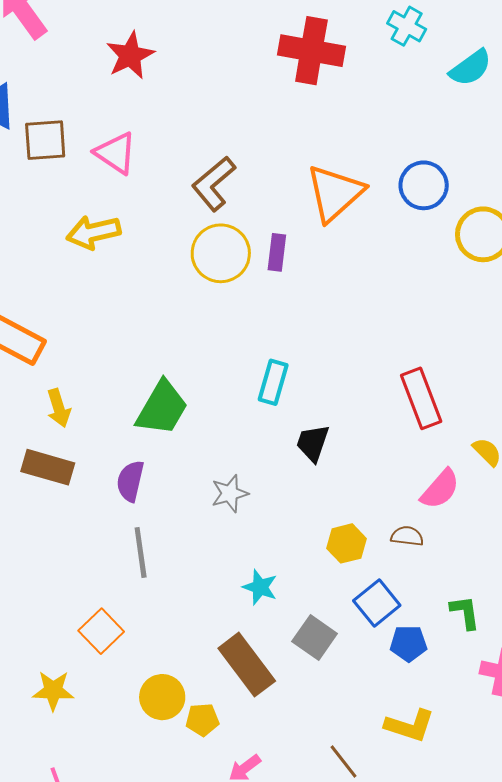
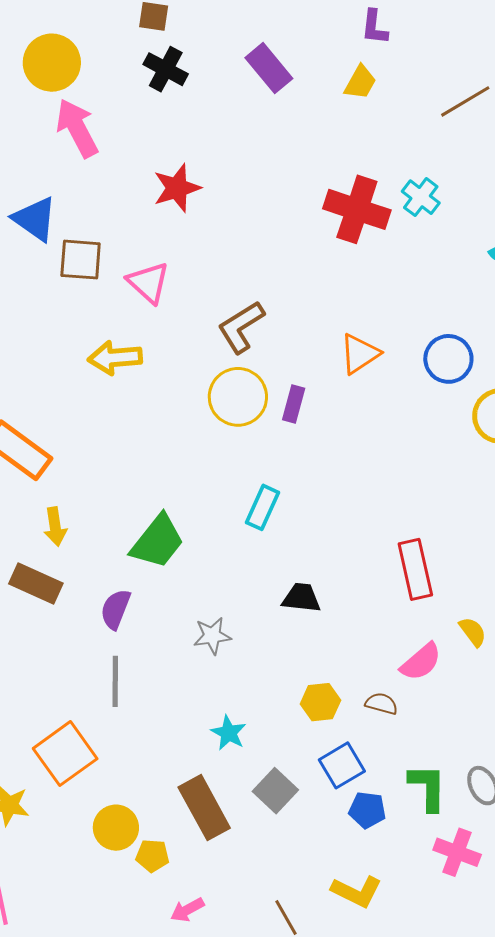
cyan cross: (407, 26) -> (421, 197), moved
orange triangle: (335, 193) -> (360, 354), size x0.7
cyan rectangle: (273, 382) -> (263, 507), moved
black trapezoid: (313, 443) -> (301, 598), turned 69
green L-shape: (465, 612) -> (428, 787), size x1.4
orange square: (101, 631) -> (65, 754), size x1.4

